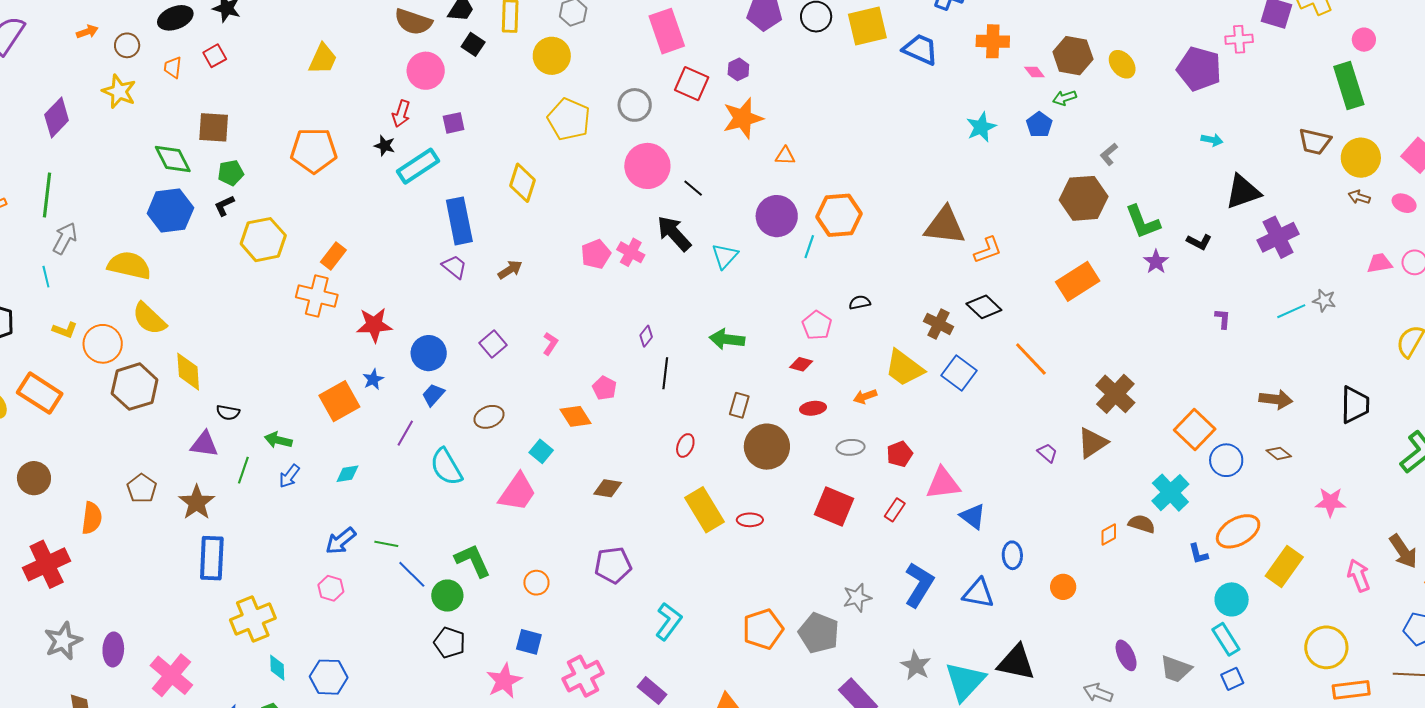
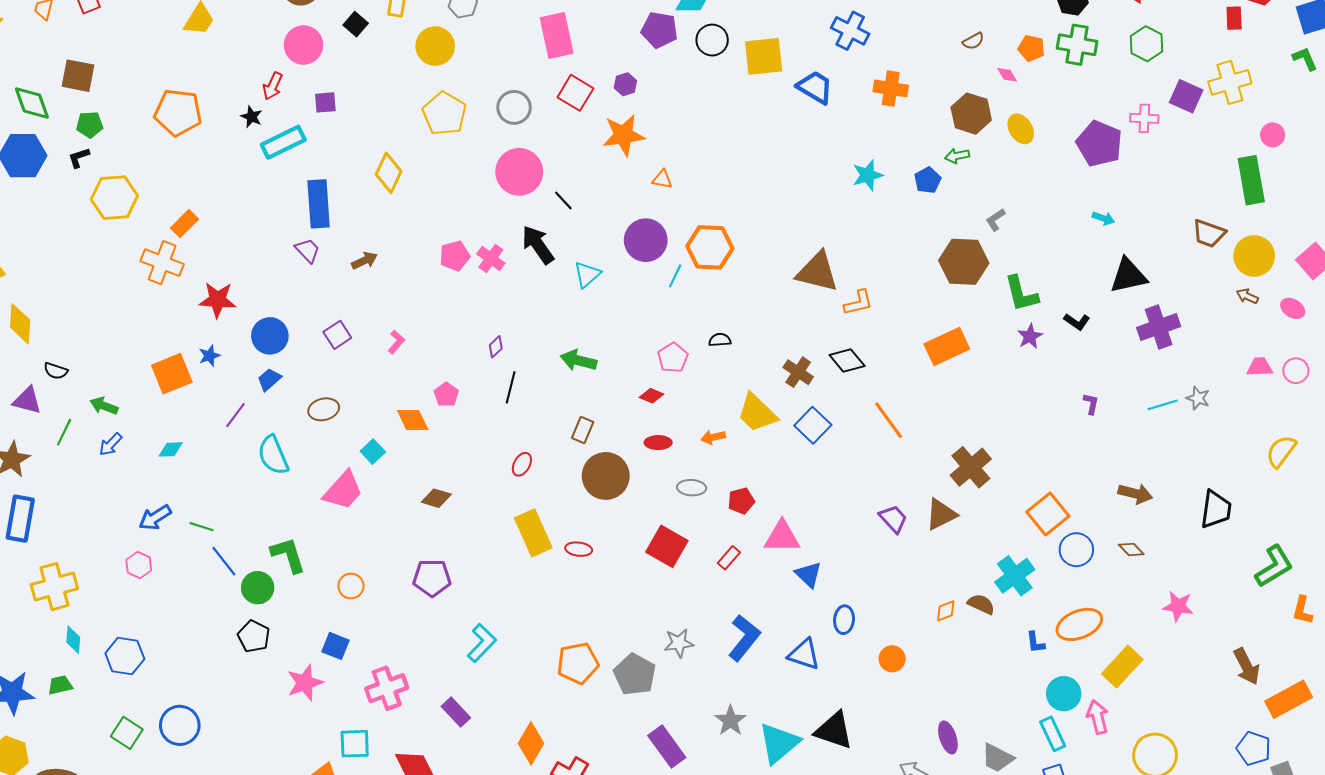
pink diamond: (1034, 72) -> (1007, 75), moved
purple trapezoid: (1047, 453) -> (893, 519), size x1.4
pink arrow: (1359, 575) -> (1098, 717), moved

